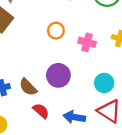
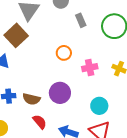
pink cross: (87, 42) -> (90, 68), turned -35
brown semicircle: (28, 87) -> (31, 99), turned -42

